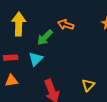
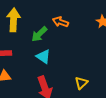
cyan triangle: (36, 59) -> (43, 57), moved, turned -42

